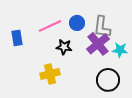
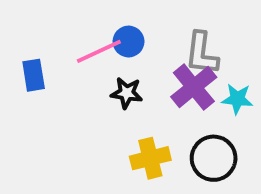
blue circle: (77, 23) -> (129, 42), moved
yellow cross: (50, 74) -> (150, 158), moved

